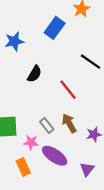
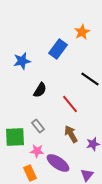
gray rectangle: (47, 125) -> (38, 126), moved

